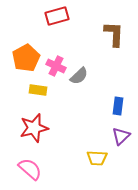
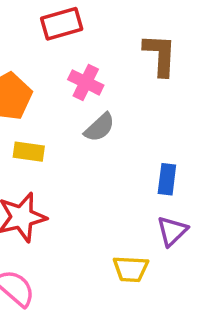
pink cross: (56, 66) -> (86, 82), moved

